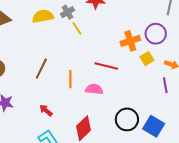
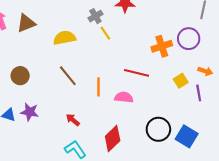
yellow semicircle: (43, 16) -> (65, 38), moved
yellow square: (147, 59) -> (181, 81), moved
brown line: (41, 69) -> (68, 76), turned -65

